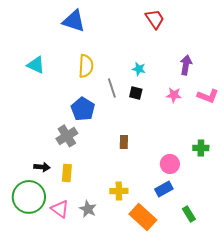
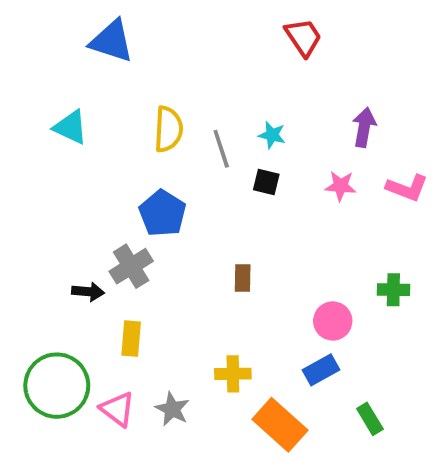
blue triangle: (74, 21) -> (112, 41), moved
gray line: (112, 88) -> (221, 149), moved
black arrow: (42, 167) -> (88, 292), moved

